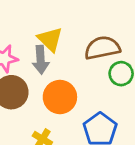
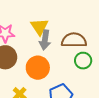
gray arrow: (41, 60) -> (45, 40), moved

